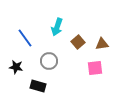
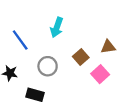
brown square: (78, 42) -> (81, 57), moved
pink square: (95, 68) -> (100, 74), turned -35

